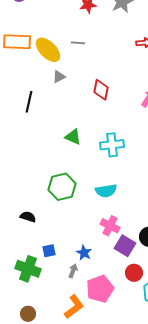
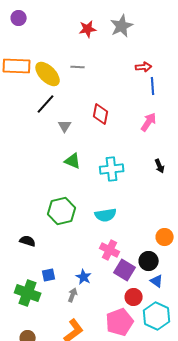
gray triangle: (59, 77) -> (65, 126), moved, turned -32
black line: (29, 102) -> (46, 104), moved, turned 30
pink pentagon: (100, 289) -> (120, 322), moved

